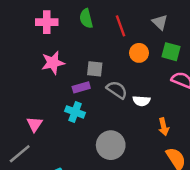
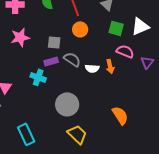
orange circle: (139, 53) -> (80, 29), moved
purple rectangle: (81, 87) -> (51, 61), moved
orange arrow: (164, 127) -> (110, 66), moved

